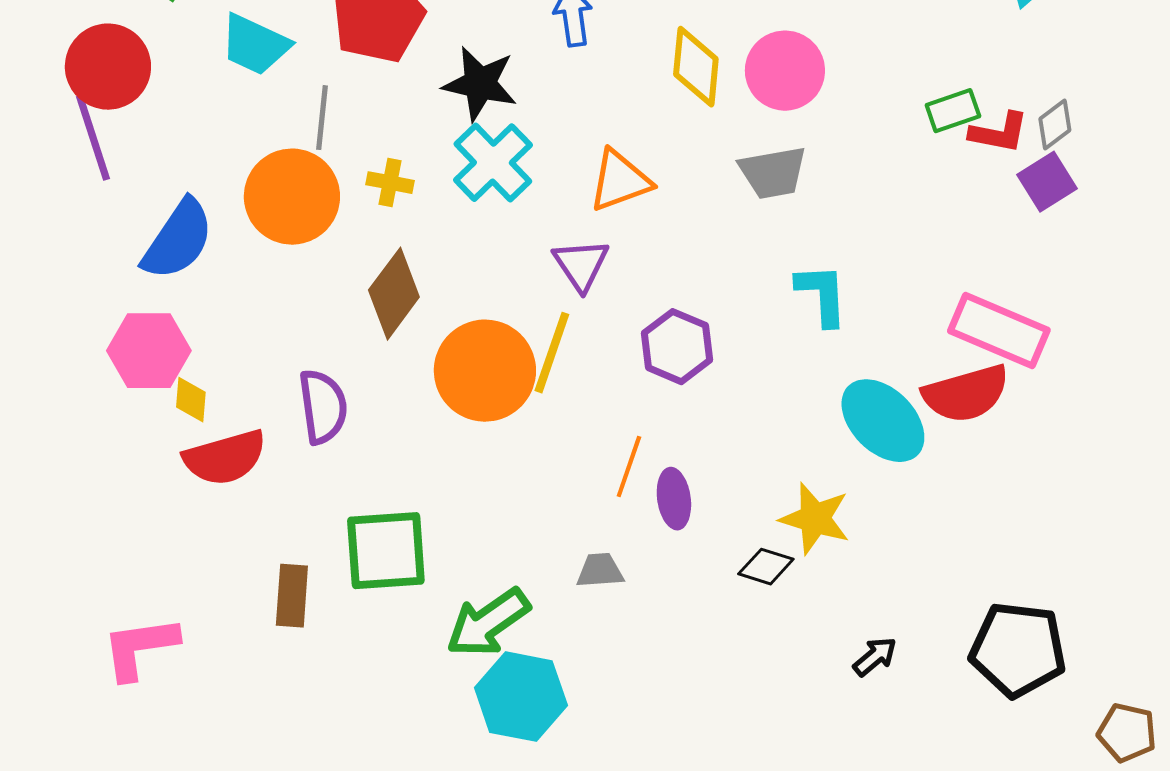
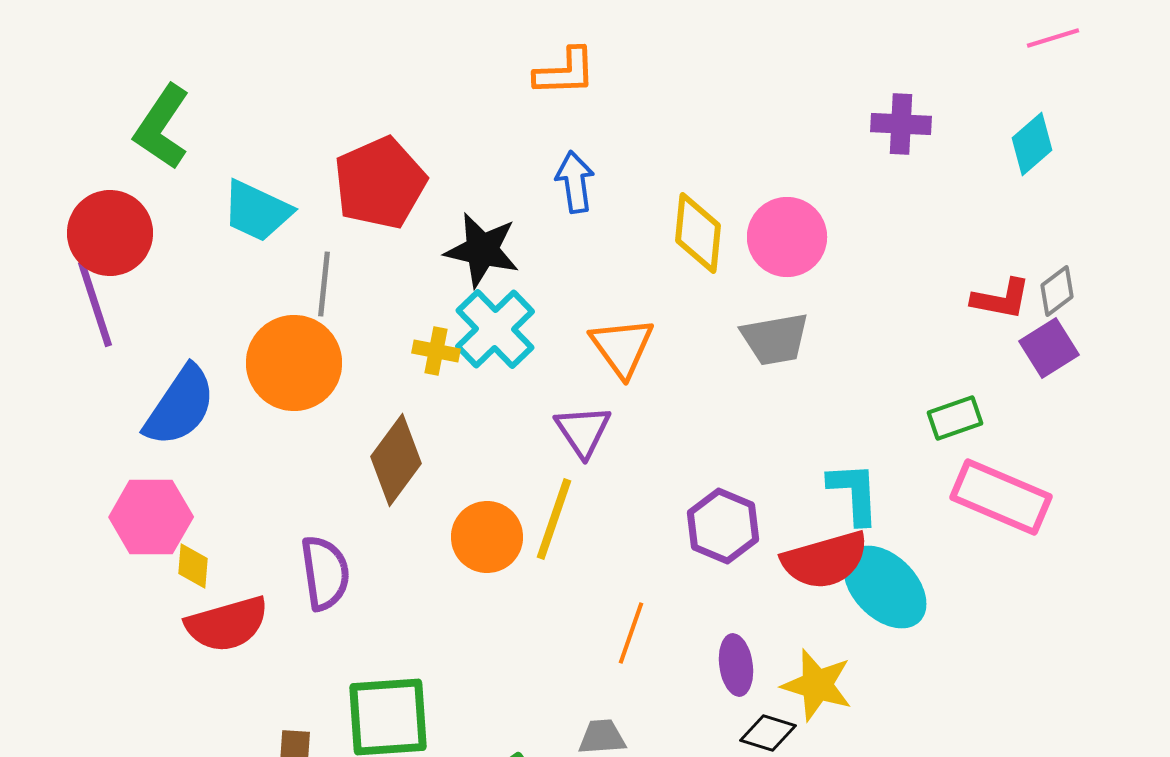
green rectangle: (953, 111) -> (955, 418), moved
orange triangle: (620, 181) -> (622, 347), turned -46
yellow cross: (390, 183) -> (436, 351), moved
cyan L-shape: (822, 295) -> (854, 493), moved
purple hexagon: (677, 347) -> (723, 526), moved
orange circle: (485, 371) -> (487, 537), size x0.7
red semicircle: (966, 394) -> (825, 560), moved
purple ellipse: (674, 499) -> (736, 665), moved

